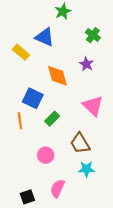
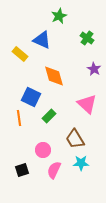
purple star: (86, 64) -> (94, 69), moved
pink semicircle: (57, 188) -> (54, 170), moved
black square: (27, 197) -> (22, 170), moved

